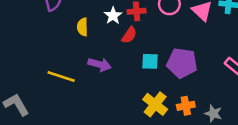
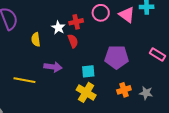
red semicircle: (129, 35) -> (73, 41), turned -48
cyan square: (150, 61) -> (88, 71), moved
yellow cross: (155, 104) -> (86, 92), moved

